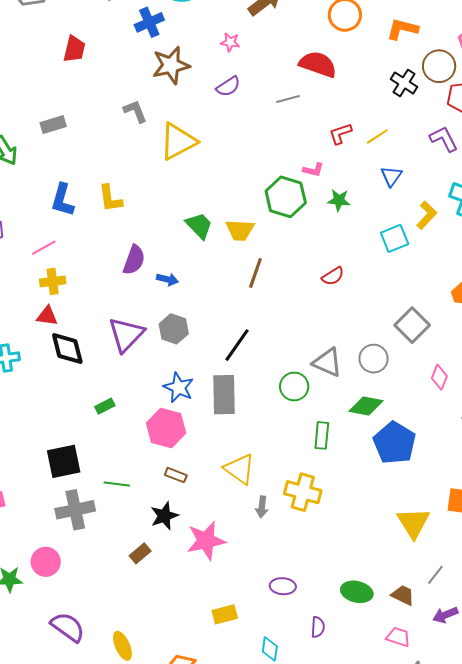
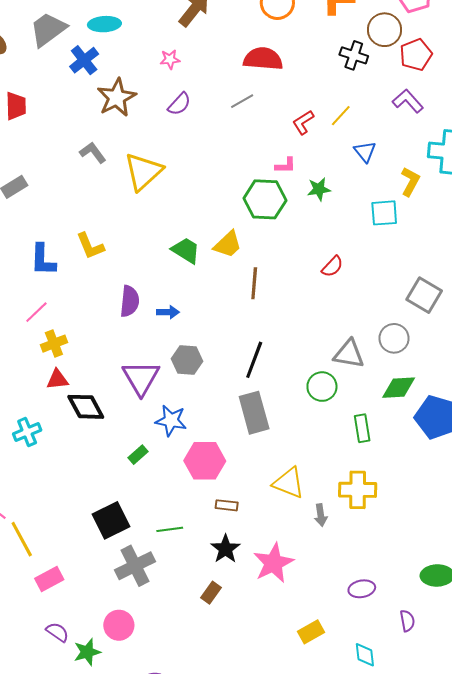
yellow trapezoid: (240, 230) -> (228, 244), turned -32
cyan square: (395, 238) -> (384, 213), turned 32
blue star: (179, 387) -> (171, 421), moved

